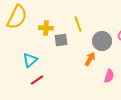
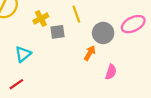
yellow cross: (46, 28) -> (41, 19), turned -32
red line: (37, 80) -> (16, 84), moved

